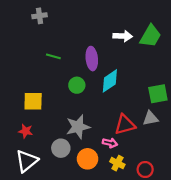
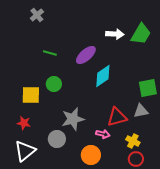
gray cross: (39, 16) -> (37, 15), turned -32
purple ellipse: (92, 59) -> (86, 55), turned 55
green circle: (77, 85) -> (54, 84), moved
orange circle: (88, 159) -> (91, 155), moved
yellow cross: (117, 163) -> (133, 141), moved

